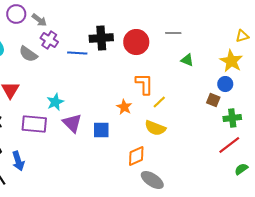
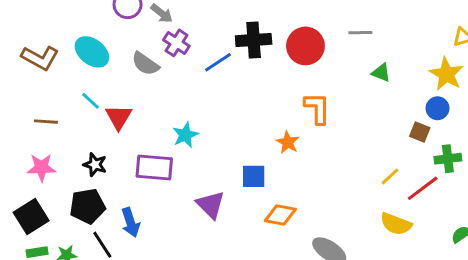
blue line: (77, 53) -> (218, 62), turned -36
yellow line: (159, 102) -> (390, 176), moved
purple triangle: (72, 123) -> (211, 205), moved
yellow semicircle: (155, 128) -> (396, 224), moved
red line: (229, 145) -> (423, 188), moved
orange diamond: (136, 156) -> (280, 215), moved, turned 35

